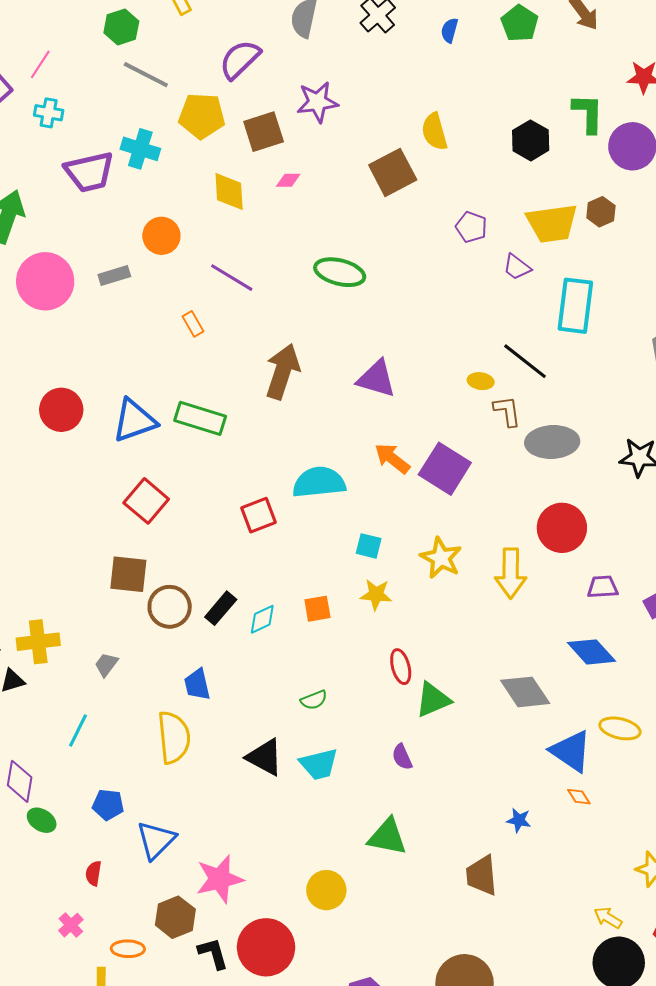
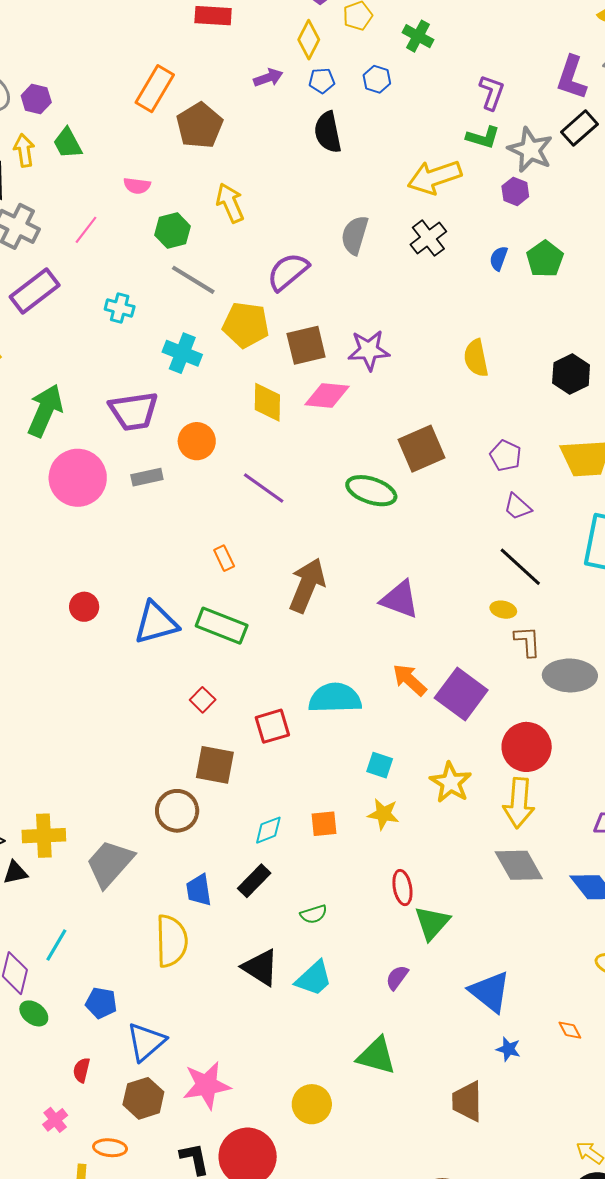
green pentagon: (520, 23) -> (545, 259), moved
pink line: (40, 64) -> (86, 230), moved
purple star: (317, 102) -> (369, 350), moved
cyan cross: (49, 113) -> (120, 308), moved
purple trapezoid: (89, 172) -> (134, 411), moved
brown square: (393, 172) -> (421, 449), moved
pink diamond: (288, 180) -> (327, 395), size x1.8
purple trapezoid: (517, 267) -> (517, 507), moved
orange rectangle: (193, 324) -> (224, 558), moved
black line: (525, 361) -> (520, 567), moved
red circle: (61, 410) -> (84, 607), size x0.7
red square: (146, 501) -> (203, 700), moved, size x0.6
red circle: (562, 528) -> (527, 747), moved
brown square: (128, 574) -> (215, 765), moved
black rectangle: (221, 608) -> (254, 881), moved
gray trapezoid: (106, 665) -> (110, 863), size x2.0
gray diamond: (525, 692) -> (519, 865), moved
green triangle: (433, 700) -> (432, 923), turned -30
cyan line: (78, 730) -> (56, 945), moved
blue triangle: (571, 751) -> (490, 992), moved
purple semicircle: (402, 757) -> (397, 977), turned 56
cyan trapezoid: (319, 764) -> (314, 978), turned -33
brown hexagon: (175, 917) -> (143, 1098), moved

